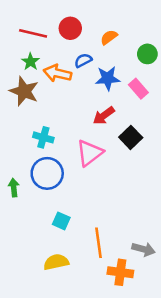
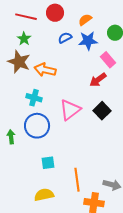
orange arrow: (57, 73) -> (45, 70), moved
blue star: (108, 78) -> (88, 41), moved
red arrow: (104, 116) -> (98, 80), moved
black square: (131, 137) -> (102, 111), moved
cyan square: (61, 221) -> (48, 163), turned -32

